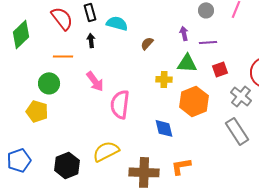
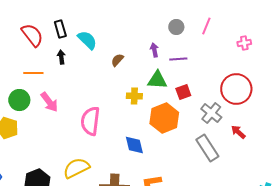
cyan semicircle: (117, 23) -> (87, 40), turned 30
red square: (220, 69) -> (183, 92), moved
pink arrow: (95, 81) -> (49, 102), moved

